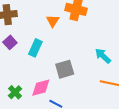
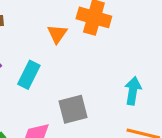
cyan arrow: (103, 56) -> (133, 91), turned 54

